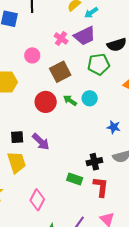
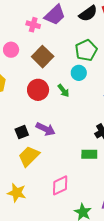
green pentagon: (99, 64) -> (86, 50), moved
green arrow: (70, 100) -> (63, 91), moved, turned -144
yellow trapezoid: (16, 162) -> (29, 156), turned -100
pink diamond: (37, 200) -> (60, 185), turned 55

